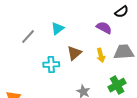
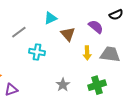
gray line: (28, 37) -> (19, 32), moved
brown triangle: (74, 53) -> (68, 34), moved, turned -42

